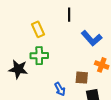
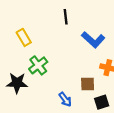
yellow rectangle: (38, 29) -> (24, 37), moved
green cross: (39, 56) -> (38, 65), turned -30

